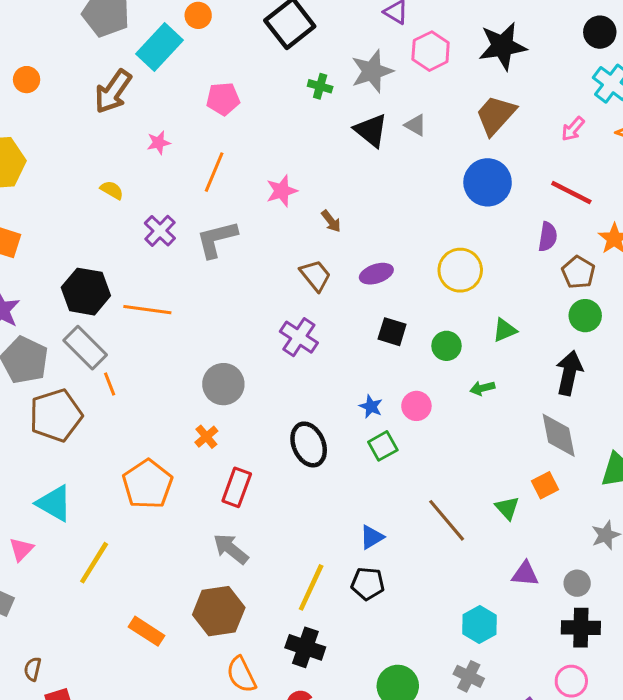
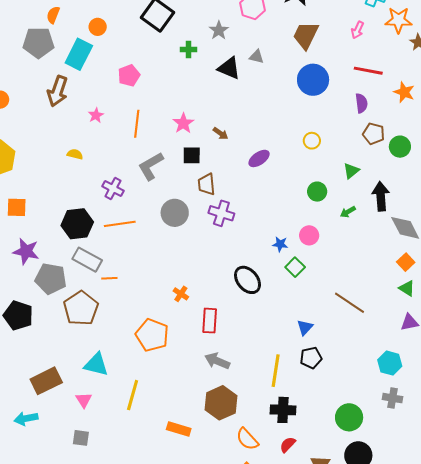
gray star: (372, 71) -> (219, 30), size x0.7
purple cross: (160, 231) -> (113, 188), moved
yellow circle: (460, 270) -> (312, 141), size x0.6
brown pentagon: (578, 272) -> (374, 134), moved
brown trapezoid: (315, 275) -> (207, 184), moved, turned -130
black square: (392, 332) -> (192, 155), moved
black arrow: (569, 373) -> (381, 196), moved
orange line: (110, 384) -> (109, 278), turned -56
gray circle: (223, 384) -> (175, 213), moved
green triangle: (507, 508) -> (407, 288), moved

